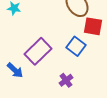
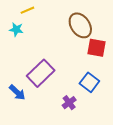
blue square: (76, 46) -> (89, 82), moved

